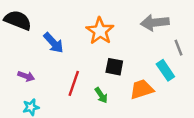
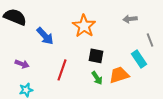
gray arrow: (155, 23) -> (130, 19), size x0.6
green arrow: (101, 95) -> (97, 78), moved

